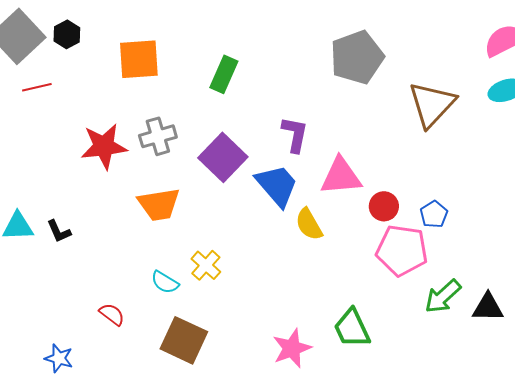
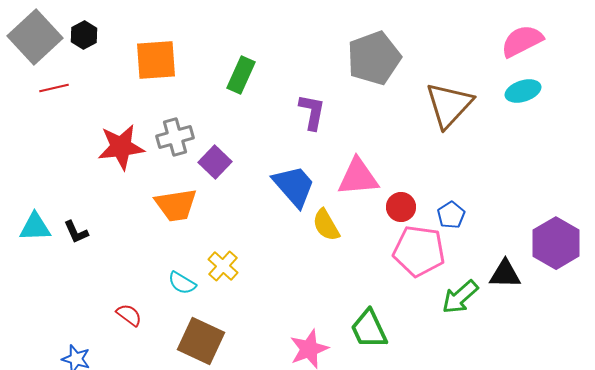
purple L-shape: (295, 134) -> (312, 112), moved
purple square: (223, 157) -> (215, 162), moved, size x0.7
black triangle: (488, 307) -> (505, 274), moved

